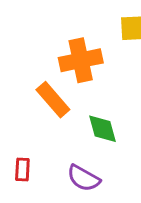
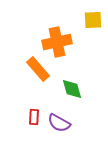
red rectangle: (22, 170) -> (34, 117), moved

